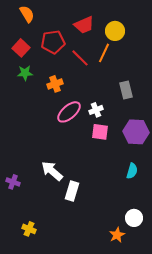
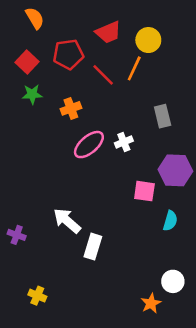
pink square: (100, 132) -> (144, 191), moved

